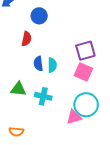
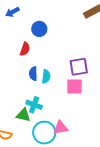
pink square: (83, 72) -> (74, 86), turned -30
green triangle: (18, 89) -> (23, 115), moved
cyan circle: (86, 105) -> (44, 133), moved

